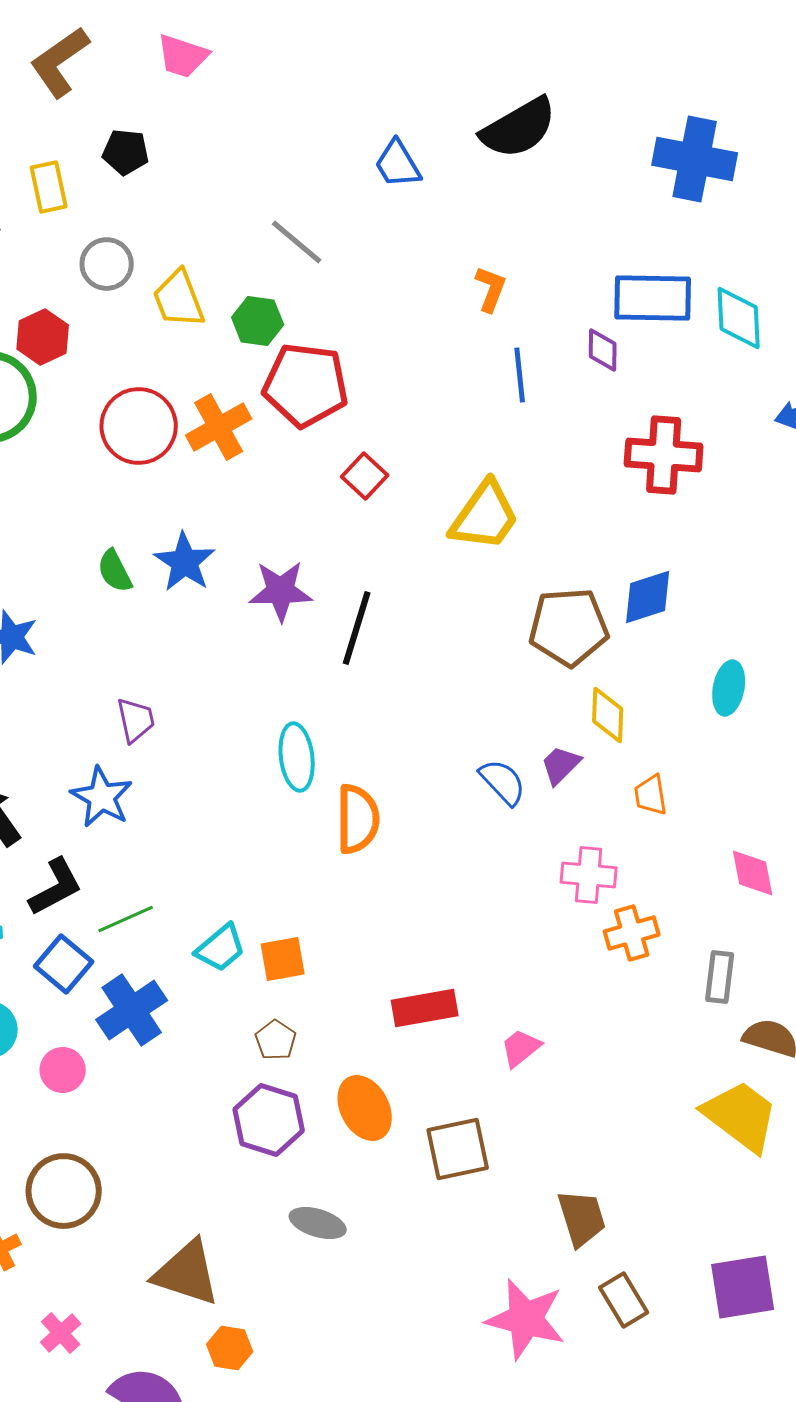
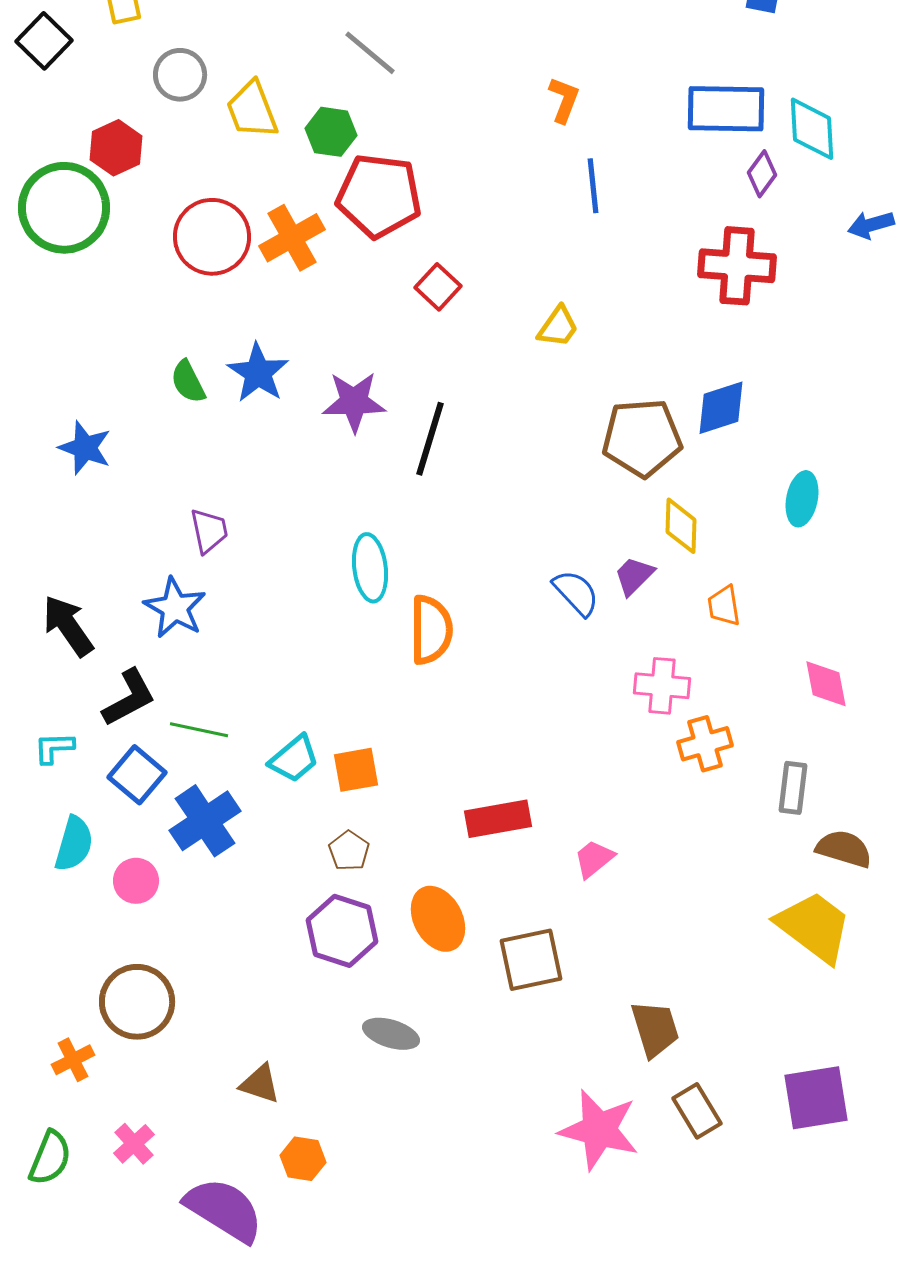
purple diamond: (603, 350) -> (762, 174), moved, turned 36
yellow trapezoid: (485, 516) -> (558, 327), size x0.6
green line: (126, 919) -> (199, 730), turned 36
brown triangle: (187, 1273) -> (260, 1084), size x0.6

